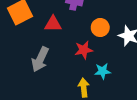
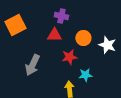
red triangle: (53, 24) -> (54, 35), moved

